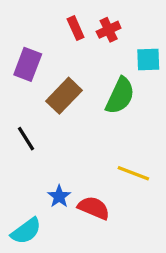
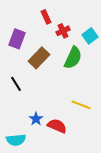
red cross: (109, 30) -> (63, 31), moved
cyan square: (148, 59) -> (90, 36), turned -35
cyan semicircle: (26, 231) -> (16, 140), turned 30

